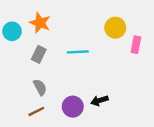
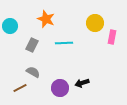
orange star: (40, 23) -> (46, 19), moved
gray semicircle: (40, 87) -> (33, 72), turned -32
brown line: (36, 111) -> (20, 88), moved

